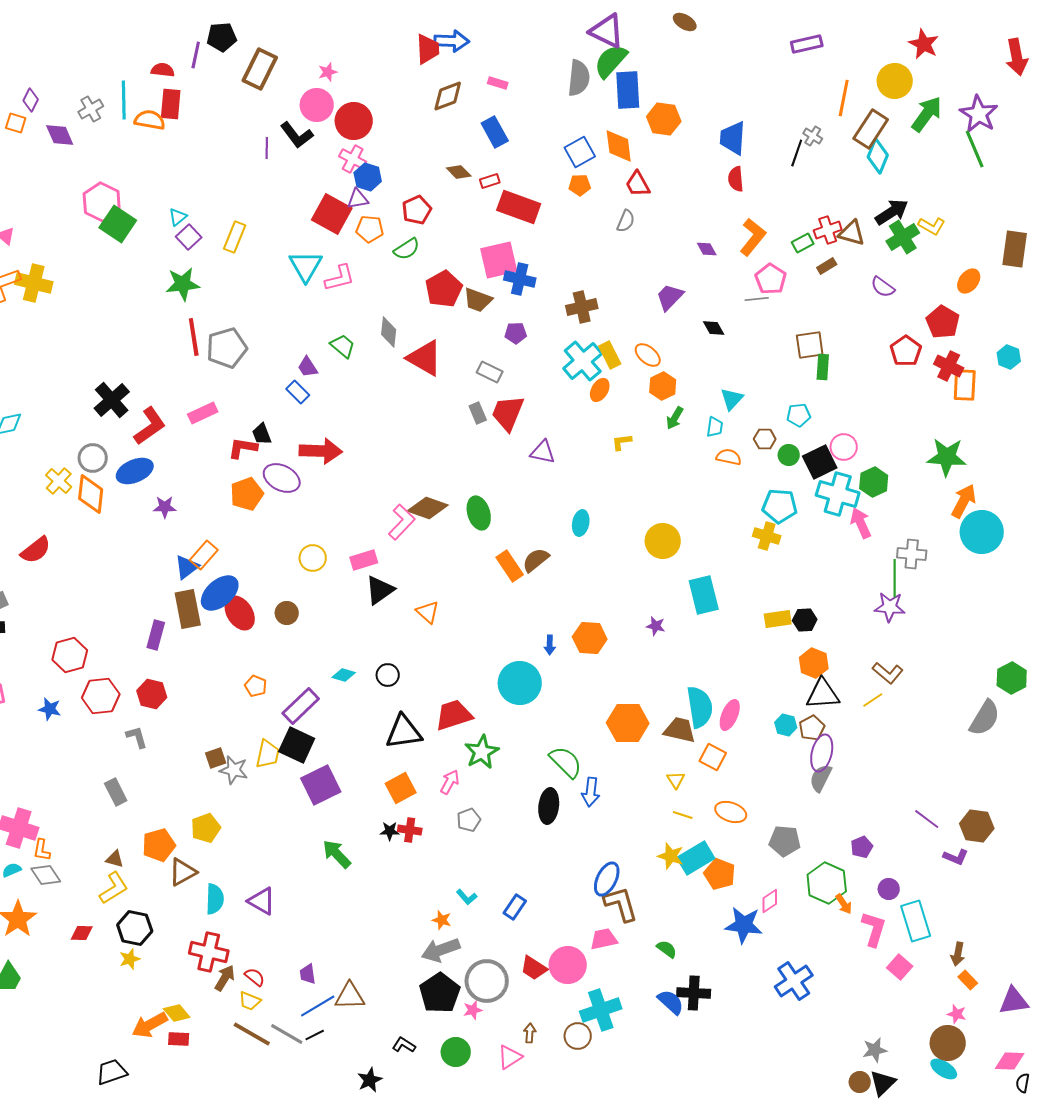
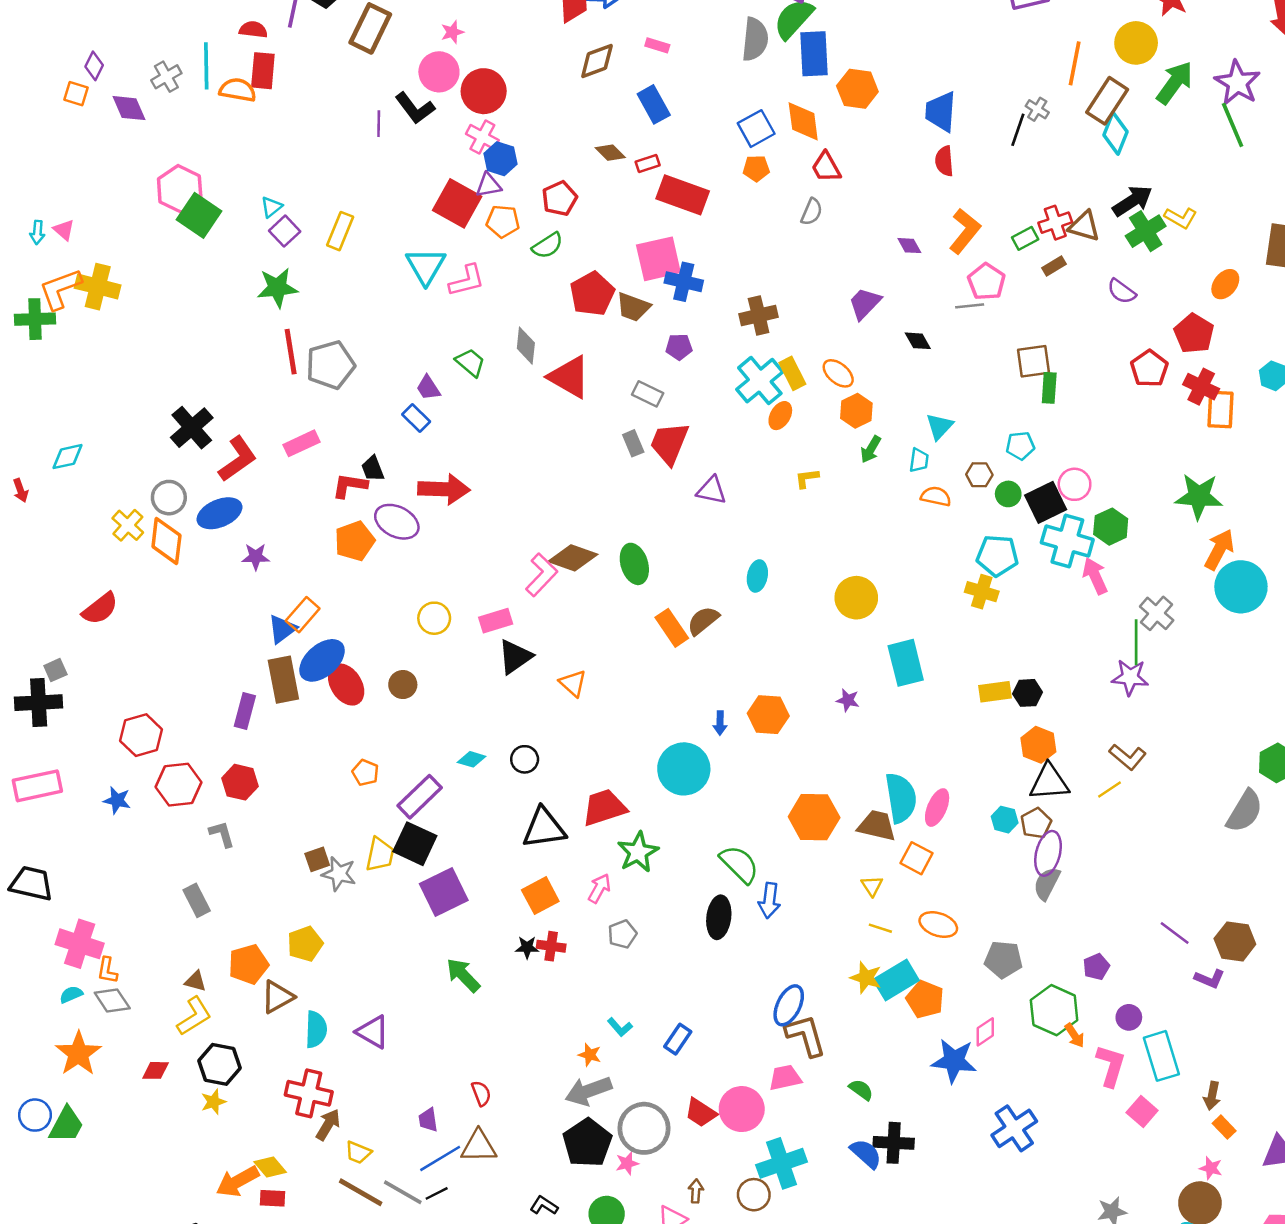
gray cross: (912, 554) -> (1157, 613), turned 36
red semicircle: (255, 977) -> (481, 1093), moved, turned 30

